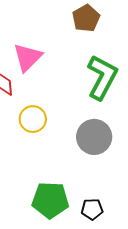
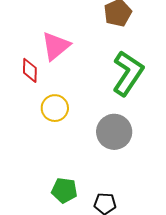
green pentagon: (50, 200) -> (64, 190), size x0.7

